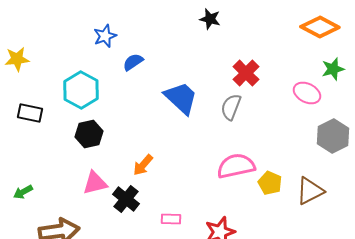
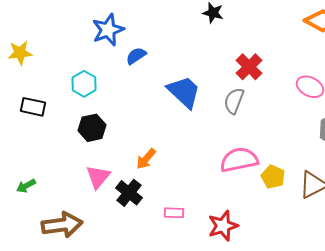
blue star: (105, 36) -> (108, 30), size x1.4
cyan hexagon: (81, 90) -> (84, 84), size x0.7
pink triangle: (95, 183) -> (98, 177), turned -36

